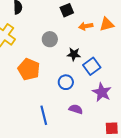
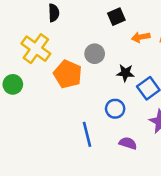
orange pentagon: (29, 69) -> (68, 74), moved
blue line: (44, 115) -> (87, 134), moved

